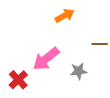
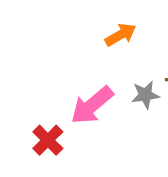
gray star: (79, 71) -> (145, 95), moved

